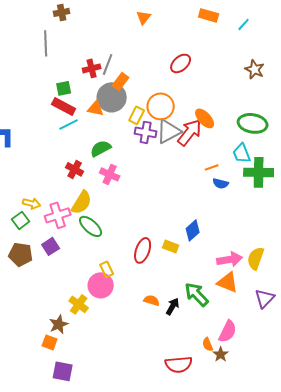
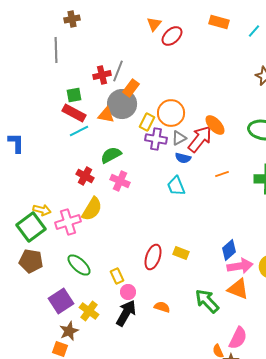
red ellipse: (181, 63) -> (172, 36), moved
gray triangle: (169, 131) -> (179, 138), size x0.6
cyan trapezoid: (242, 153) -> (176, 186), moved
blue semicircle: (221, 183) -> (183, 158), moved
green square: (21, 220) -> (31, 227), size x1.6
green ellipse: (91, 226) -> (79, 265), moved
blue diamond: (193, 230) -> (229, 250), moved
purple square: (51, 246) -> (61, 301), moved, size x1.4
pink circle: (101, 285) -> (128, 292), moved, size x0.6
black arrow: (173, 306) -> (126, 313), moved, size x1.5

